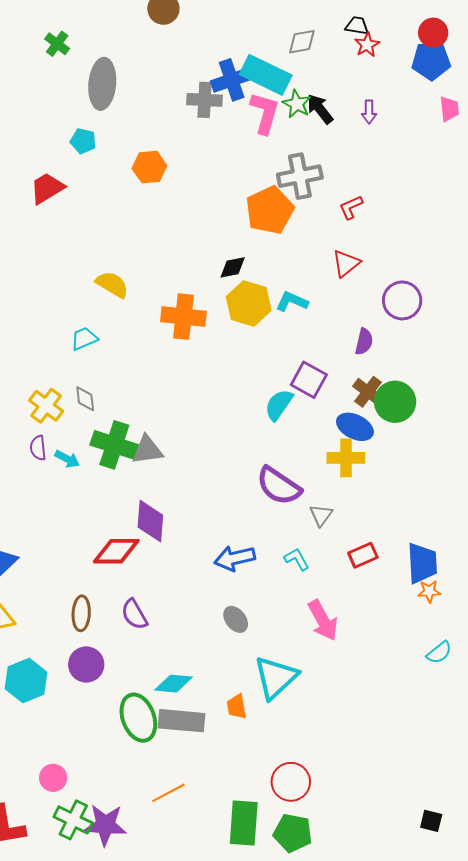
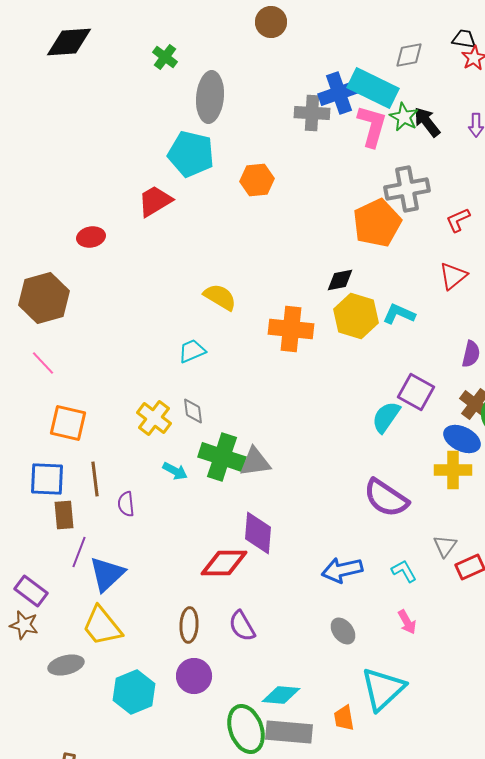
cyan pentagon: (83, 141) -> (191, 154), size x1.8
purple semicircle: (38, 448) -> (126, 504), moved
gray triangle: (321, 515) -> (445, 546), moved
pink arrow: (323, 620) -> (407, 622), moved, size x0.6

